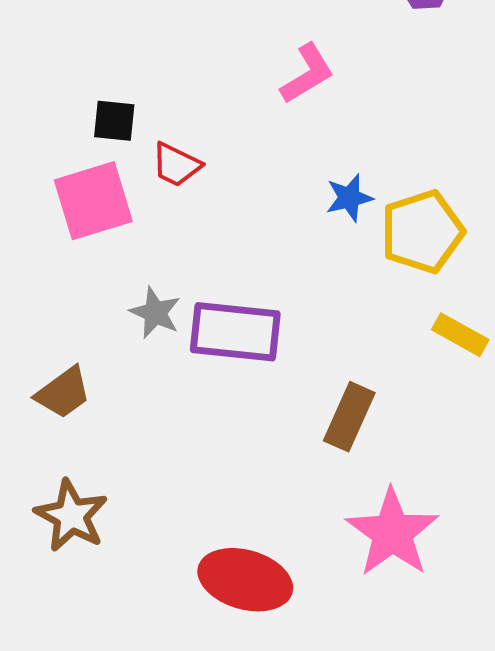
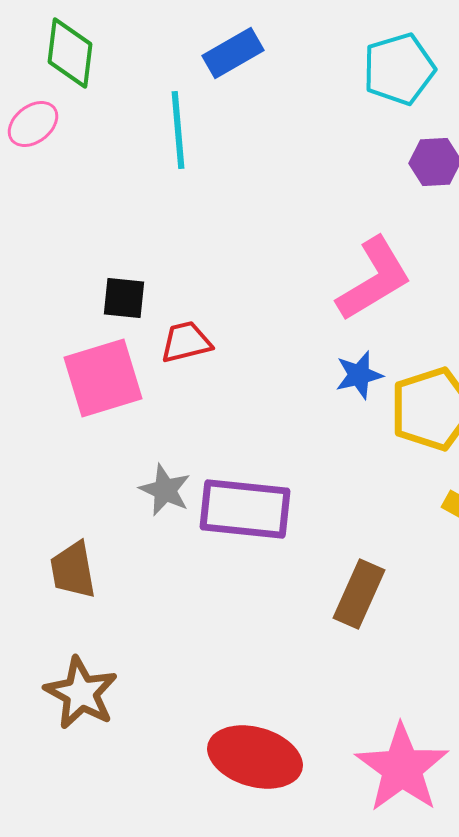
pink L-shape: (307, 74) -> (374, 279), moved, size x1.4
red trapezoid: (176, 165) -> (186, 342), turned 140
brown trapezoid: (63, 393) -> (73, 570), turned 116
pink star: (392, 533) -> (402, 768), moved

